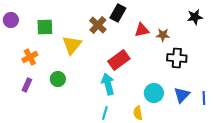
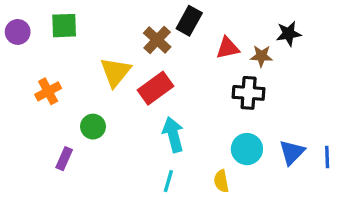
black star: (195, 17) -> (289, 34), moved
green square: (45, 27) -> (64, 26), moved
black cross: (177, 58) -> (249, 93), moved
red rectangle: (119, 60) -> (156, 88), moved
purple rectangle: (27, 85) -> (64, 159), moved

